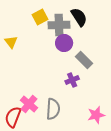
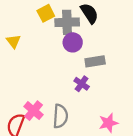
gray rectangle: (84, 60) -> (95, 61), turned -54
purple cross: (72, 80) -> (82, 84), turned -32

